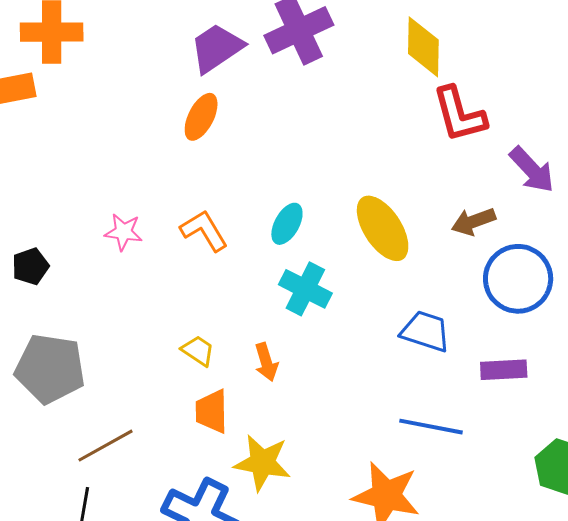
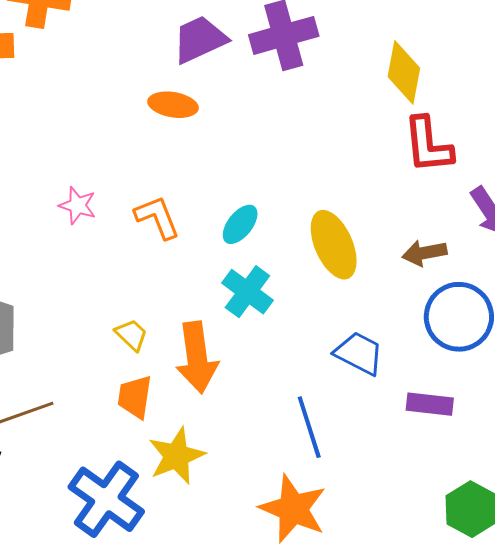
orange ellipse: (201, 117) -> (173, 105), turned 63
orange arrow: (266, 362) -> (197, 357), size x1.8
blue line: (431, 427) -> (309, 427), moved, turned 52
yellow star: (262, 463) -> (176, 456), turned 30

